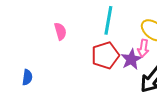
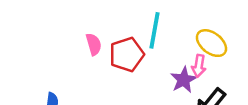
red pentagon: (105, 55) -> (127, 54), moved

